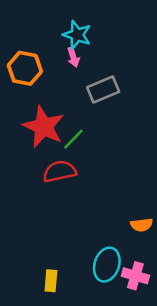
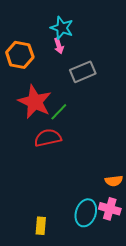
pink cross: (135, 276) -> (110, 209), moved

